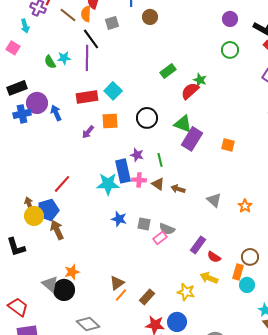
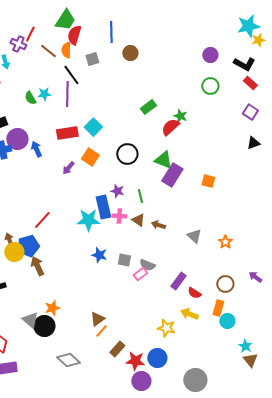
orange square: (110, 121) -> (90, 157), turned 36
brown circle: (250, 257) -> (225, 284), moved
brown rectangle: (147, 297) -> (117, 349), moved

